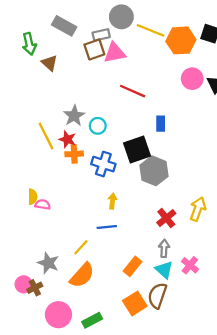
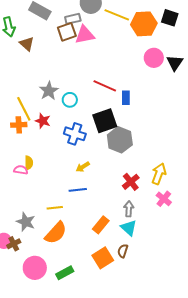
red line: (133, 91) -> (105, 86), moved
red star: (67, 139) -> (43, 121), moved
orange cross: (74, 154) -> (19, 125), moved
yellow semicircle: (33, 197) -> (29, 163), moved
yellow arrow: (112, 201) -> (83, 167), turned -128
yellow line: (81, 247) -> (55, 208), turned 42
pink cross: (190, 265) -> (164, 199), moved
brown semicircle: (157, 296) -> (123, 251), size x0.6

